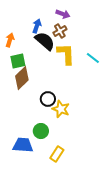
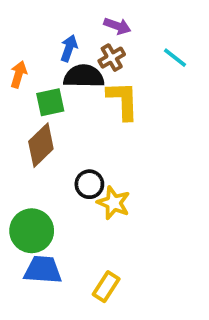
black semicircle: (45, 41) -> (84, 76), turned -40
cyan line: (93, 58) -> (175, 58), moved
green square: (18, 61) -> (50, 102), moved
green circle: (41, 131) -> (32, 231), moved, size x1.5

